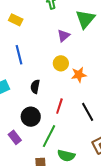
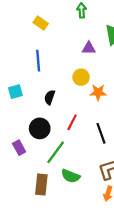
purple triangle: (64, 36) -> (89, 48), turned 32

